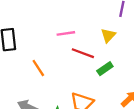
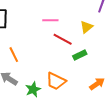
orange line: (38, 68) -> (14, 55), moved

